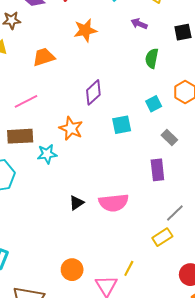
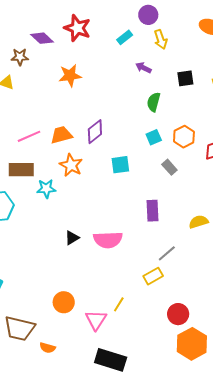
orange star: (85, 30) -> (70, 76), moved
orange trapezoid: (44, 57) -> (61, 135), moved
cyan square: (154, 104) -> (154, 137), moved
gray rectangle: (169, 138) -> (169, 167), moved

